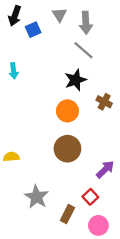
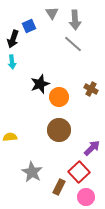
black arrow: (15, 16) -> (13, 39), moved
black star: (75, 80) -> (40, 84), moved
red square: (90, 197) -> (79, 172), size x1.5

